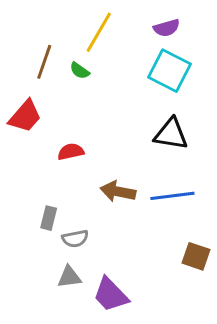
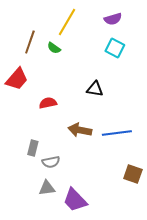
cyan square: (170, 71) -> (115, 48), size x0.7
black triangle: (171, 134) -> (95, 89), moved, size x0.7

